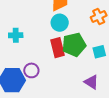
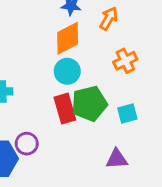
purple triangle: (91, 82) -> (117, 159), turned -35

